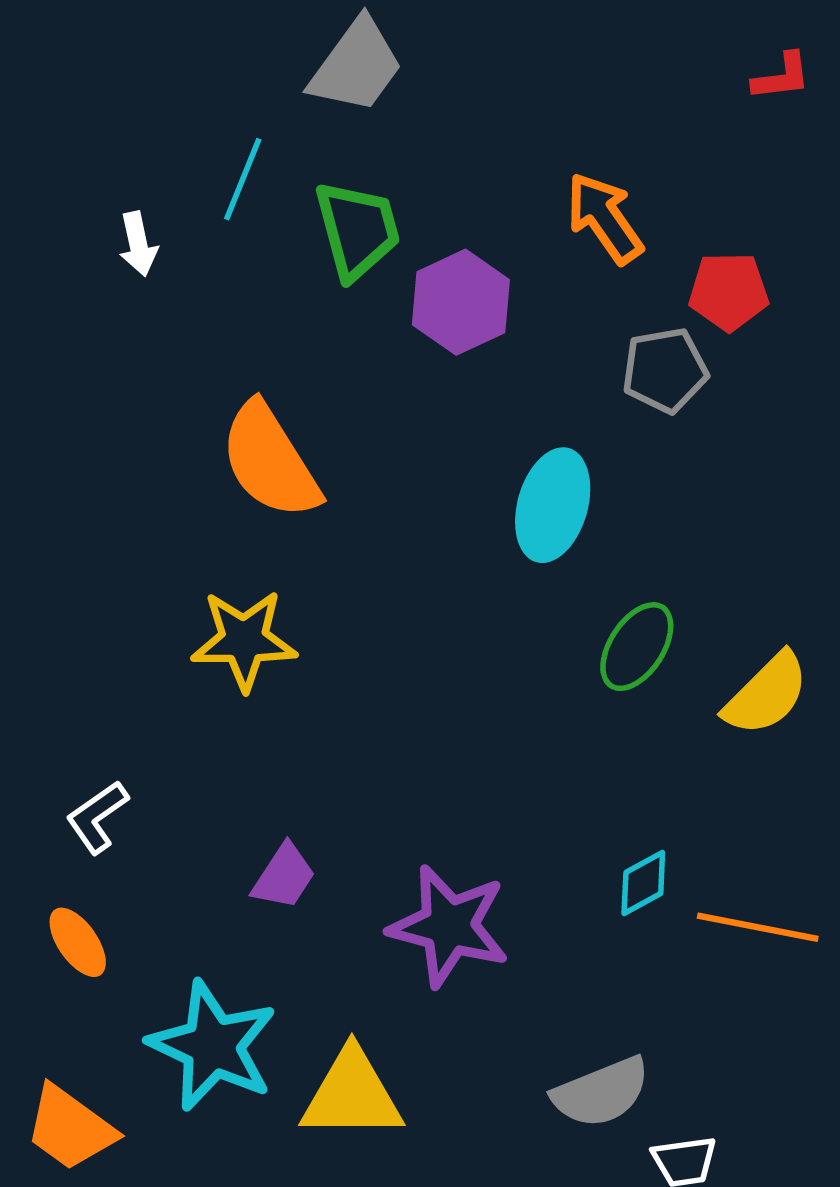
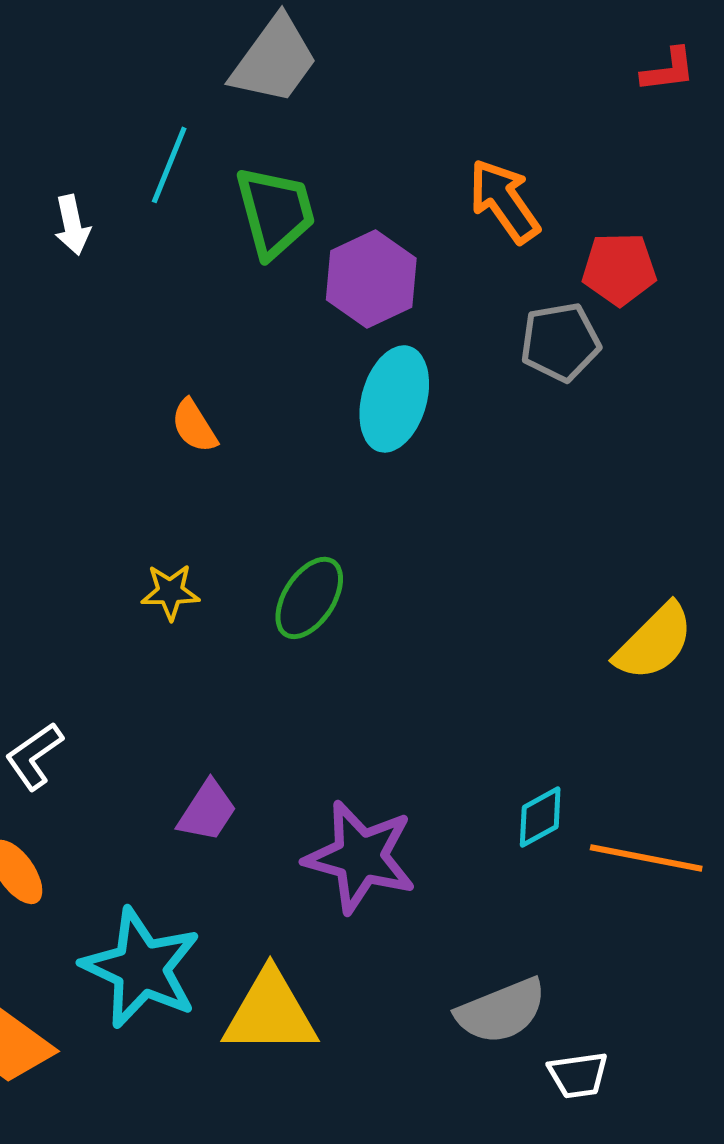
orange semicircle: (270, 461) -> (194, 426), size x0.5
cyan ellipse: (553, 505) -> (394, 399), moved
yellow star: (244, 640) -> (170, 592), size x0.6
green ellipse: (637, 647) -> (309, 598), moved

